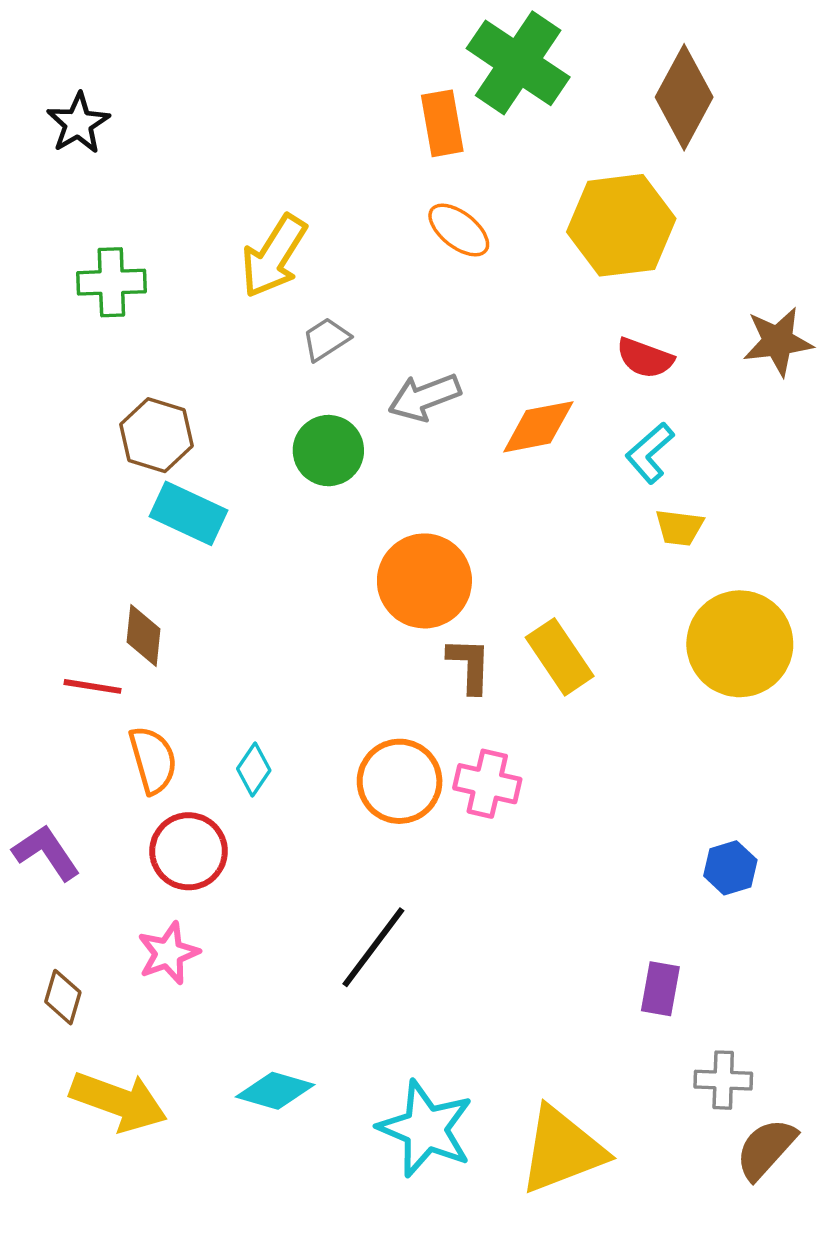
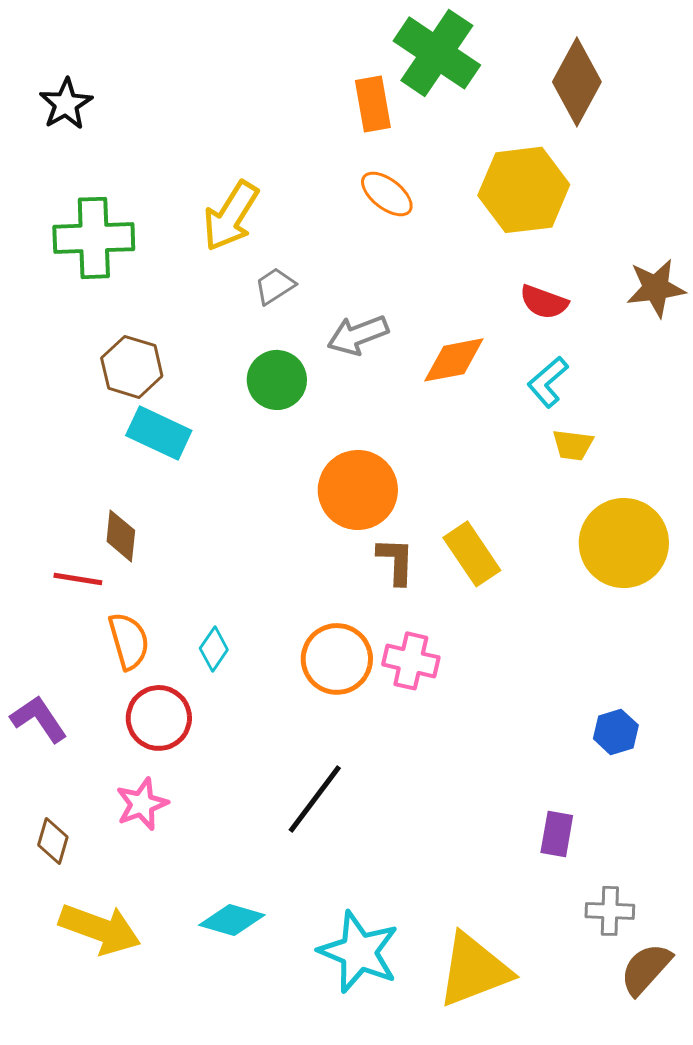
green cross: (111, 282) -> (94, 238), size x1.4

